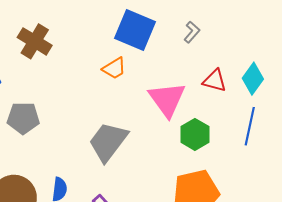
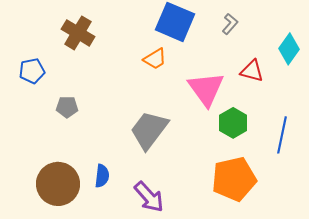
cyan diamond: (253, 79) -> (289, 49), moved
gray pentagon: (23, 118) -> (67, 107), size x0.7
blue line: (250, 126) -> (282, 135), moved

